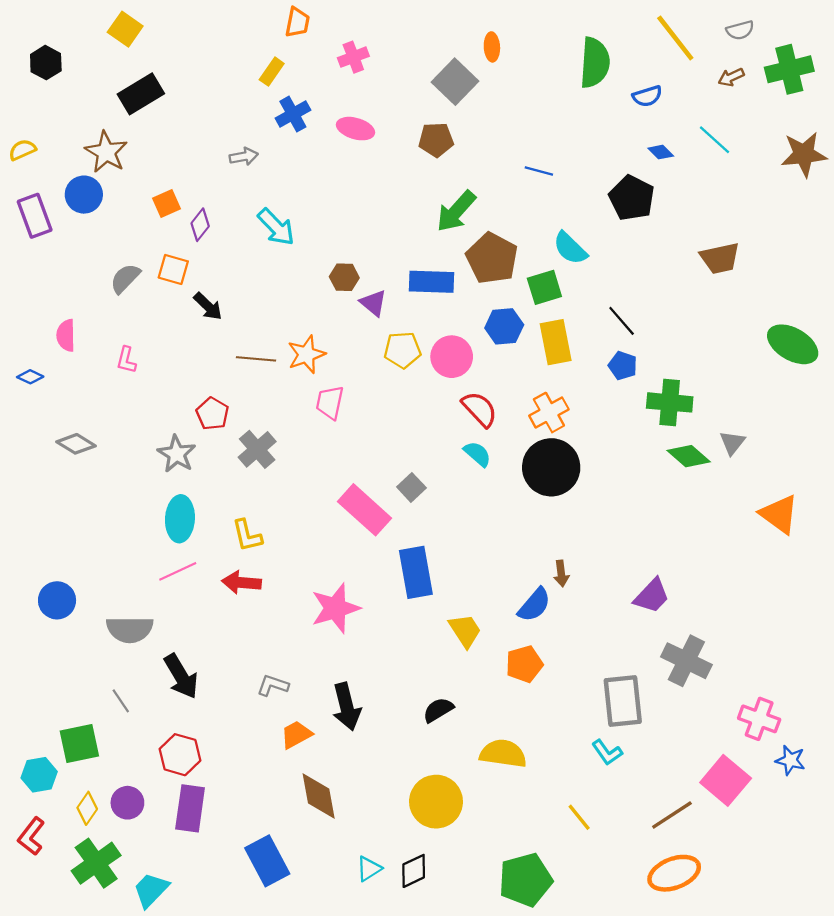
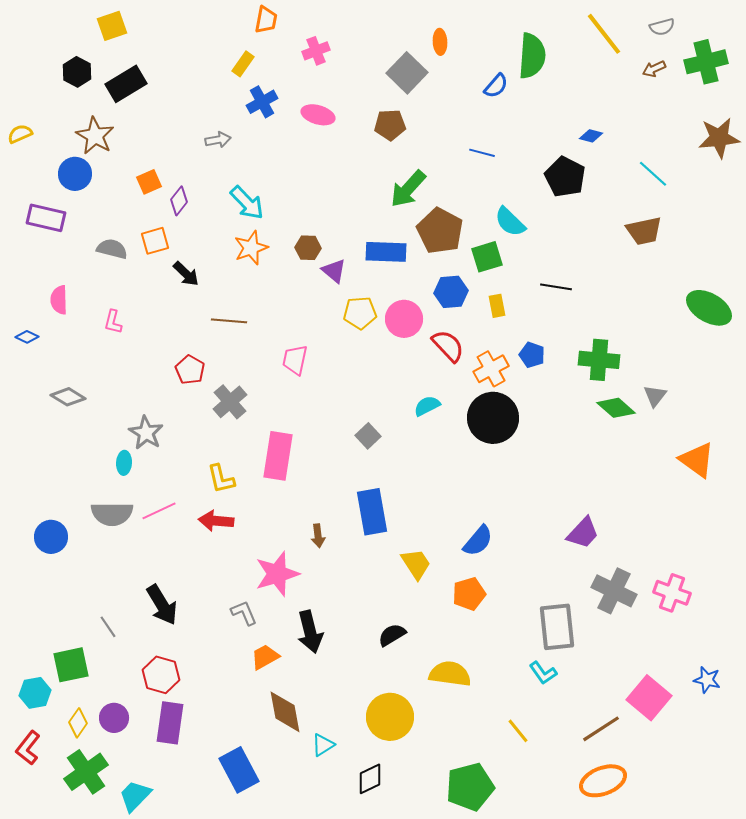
yellow square: (125, 29) -> (112, 26), turned 36
black hexagon: (46, 63) -> (77, 72), moved
blue semicircle: (647, 96) -> (496, 86), moved, turned -32
cyan line: (714, 140) -> (653, 174), moved
blue diamond: (661, 152) -> (591, 136), turned -30
purple rectangle: (35, 216) -> (46, 218), moved, turned -57
orange square: (173, 269) -> (155, 241), turned -32
gray semicircle: (125, 278) -> (112, 249), turned 60
black line: (622, 321) -> (556, 287), turned -40
yellow rectangle: (556, 342) -> (497, 306), size x0.6
orange star: (306, 354) -> (251, 248), moved
blue pentagon: (623, 366) -> (532, 355), moved
red semicircle: (480, 409) -> (448, 346), moved
gray star: (177, 454) -> (146, 433), moved
cyan semicircle: (477, 454) -> (427, 406), turned -68
pink rectangle: (364, 510) -> (278, 456), moved, turned 57
cyan ellipse: (180, 519) -> (124, 463), moved, size x0.6
brown arrow: (561, 574) -> (318, 536), moved
pink star: (335, 608) -> (277, 574), moved
gray semicircle: (130, 629) -> (112, 514), moved
gray L-shape: (273, 685) -> (244, 613), turned 48
pink cross: (759, 719) -> (672, 593), moved
cyan triangle: (369, 869) -> (323, 745), moved

